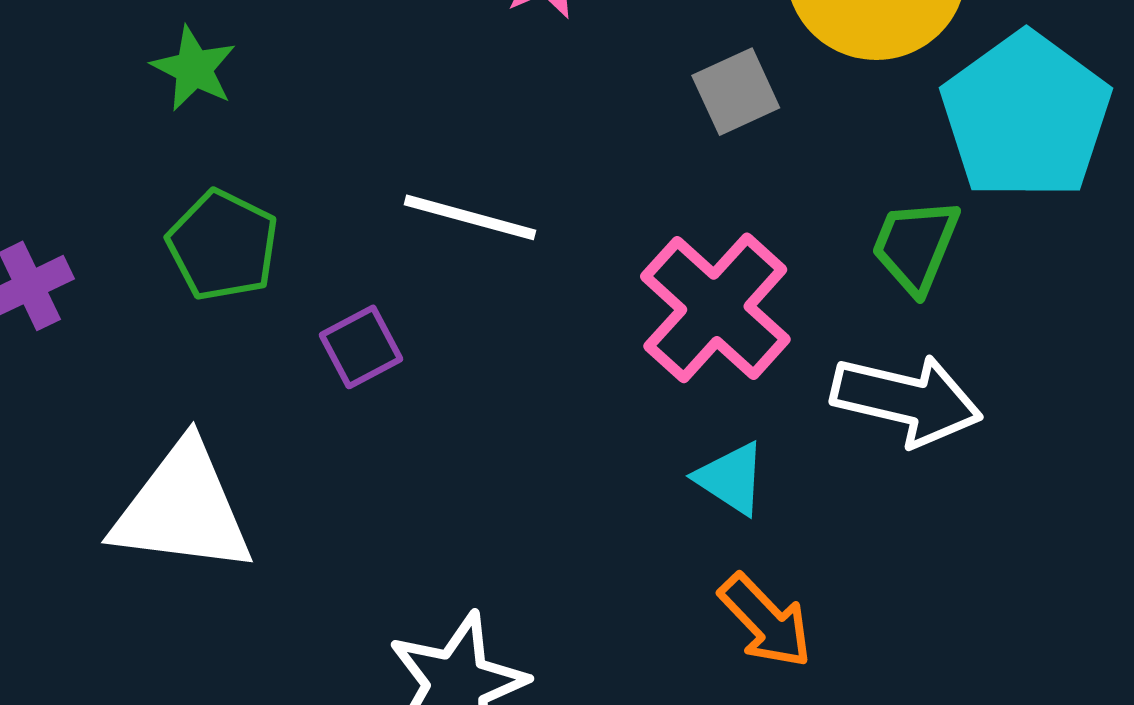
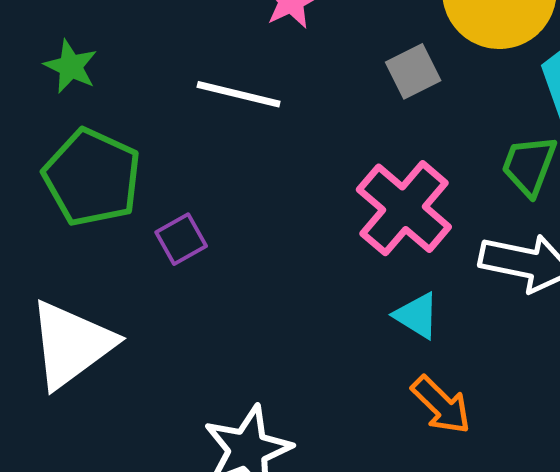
white line: (470, 217) -> (239, 94), moved
green pentagon: (223, 245) -> (92, 177), size x1.4
white triangle: (182, 509) -> (71, 344), turned -42

